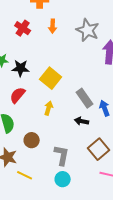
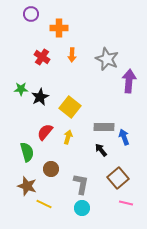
black star: (21, 68) -> (40, 97), turned -30
red semicircle: (18, 95) -> (45, 132), moved
gray rectangle: (85, 98) -> (104, 127), turned -54
black arrow: (82, 121) -> (101, 150), turned 40

